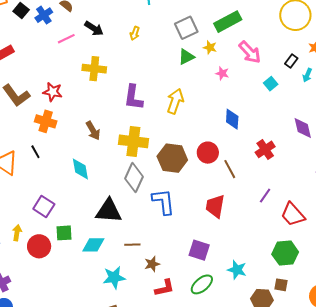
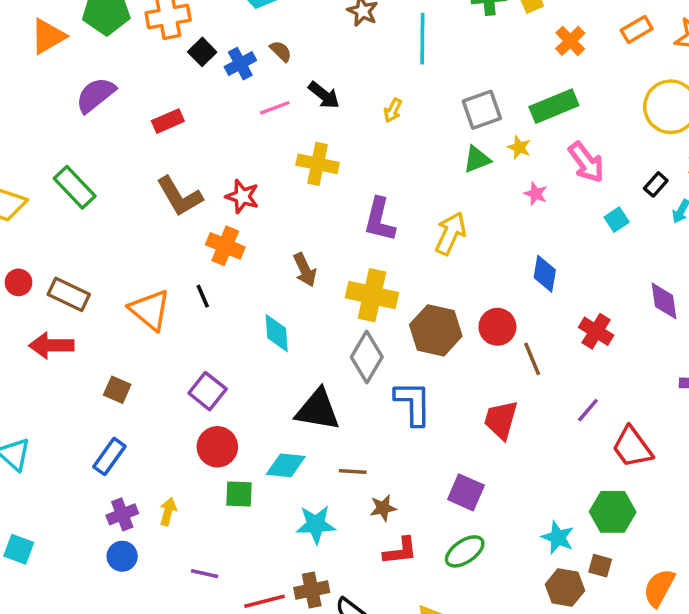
red cross: (265, 149) -> (596, 331), turned -30
yellow arrow: (17, 233) -> (168, 512), moved
green square: (64, 233) -> (239, 494), moved
red circle: (39, 246) -> (217, 447), moved
cyan star: (237, 270) -> (558, 537), moved

